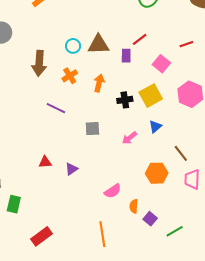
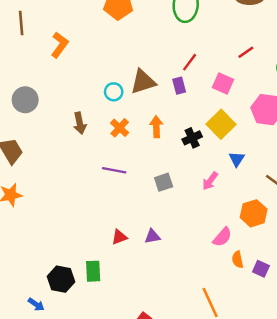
brown arrow: (39, 63) -> (80, 123), size x0.7
purple triangle: (71, 169) -> (152, 236), turned 40
pink semicircle: (113, 191) -> (222, 237), moved
green rectangle: (14, 204) -> (93, 271), moved

